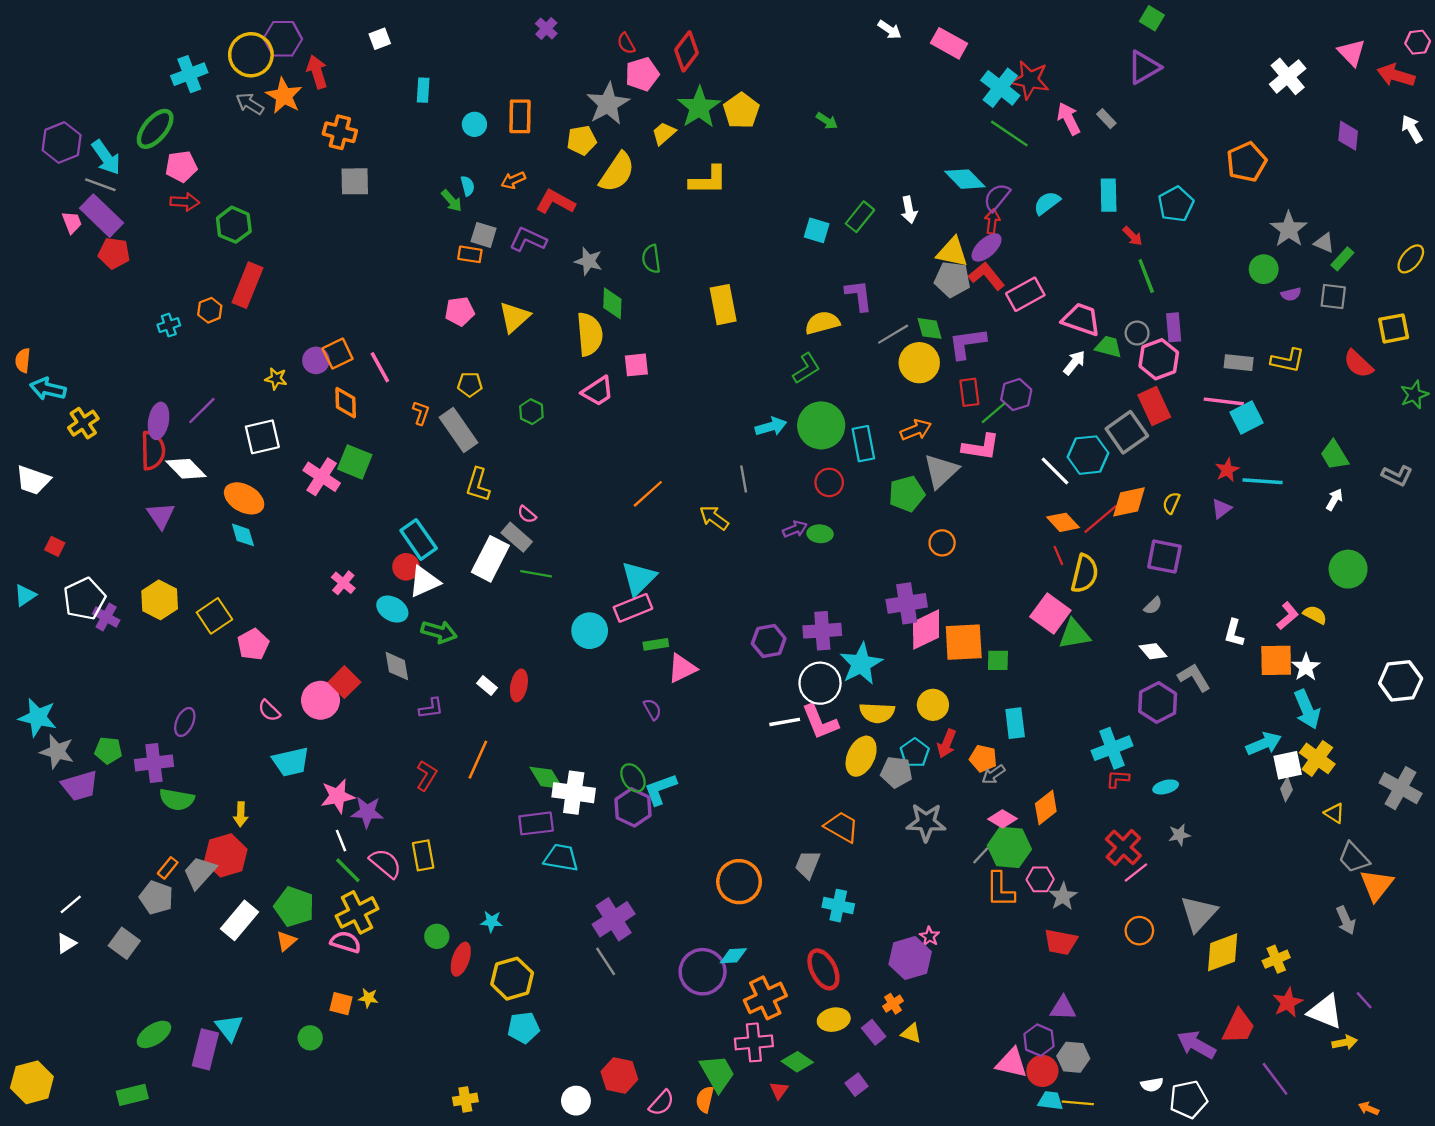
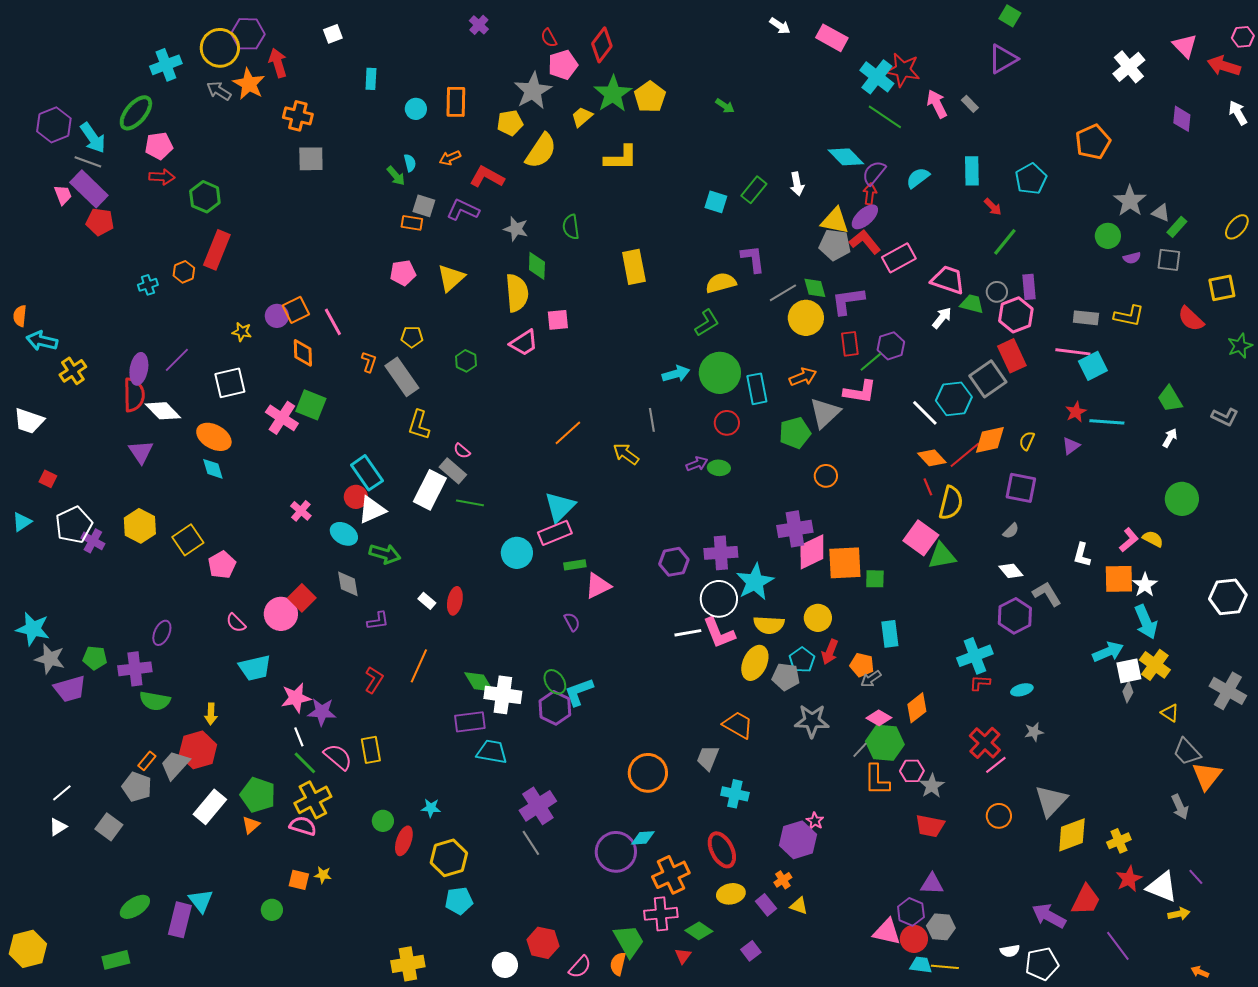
green line: (1146, 276) -> (1005, 242), turned 60
yellow cross: (465, 1099) -> (408, 964), size x1.5

